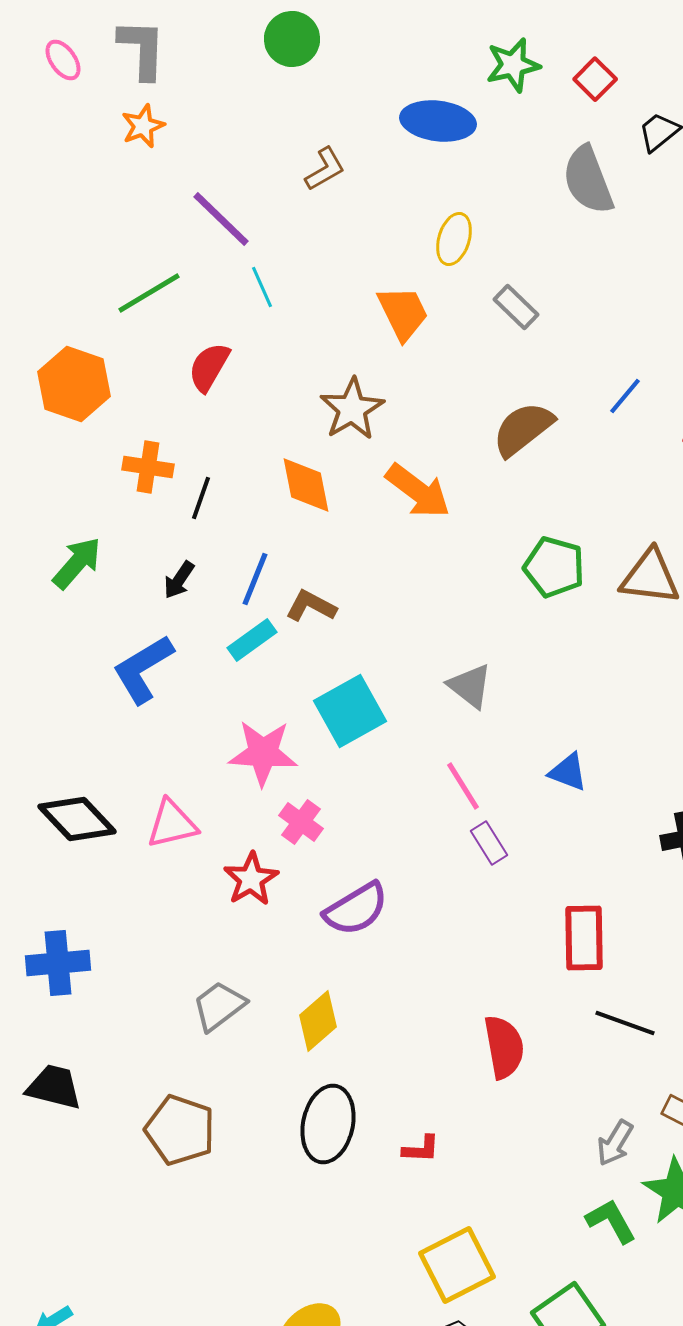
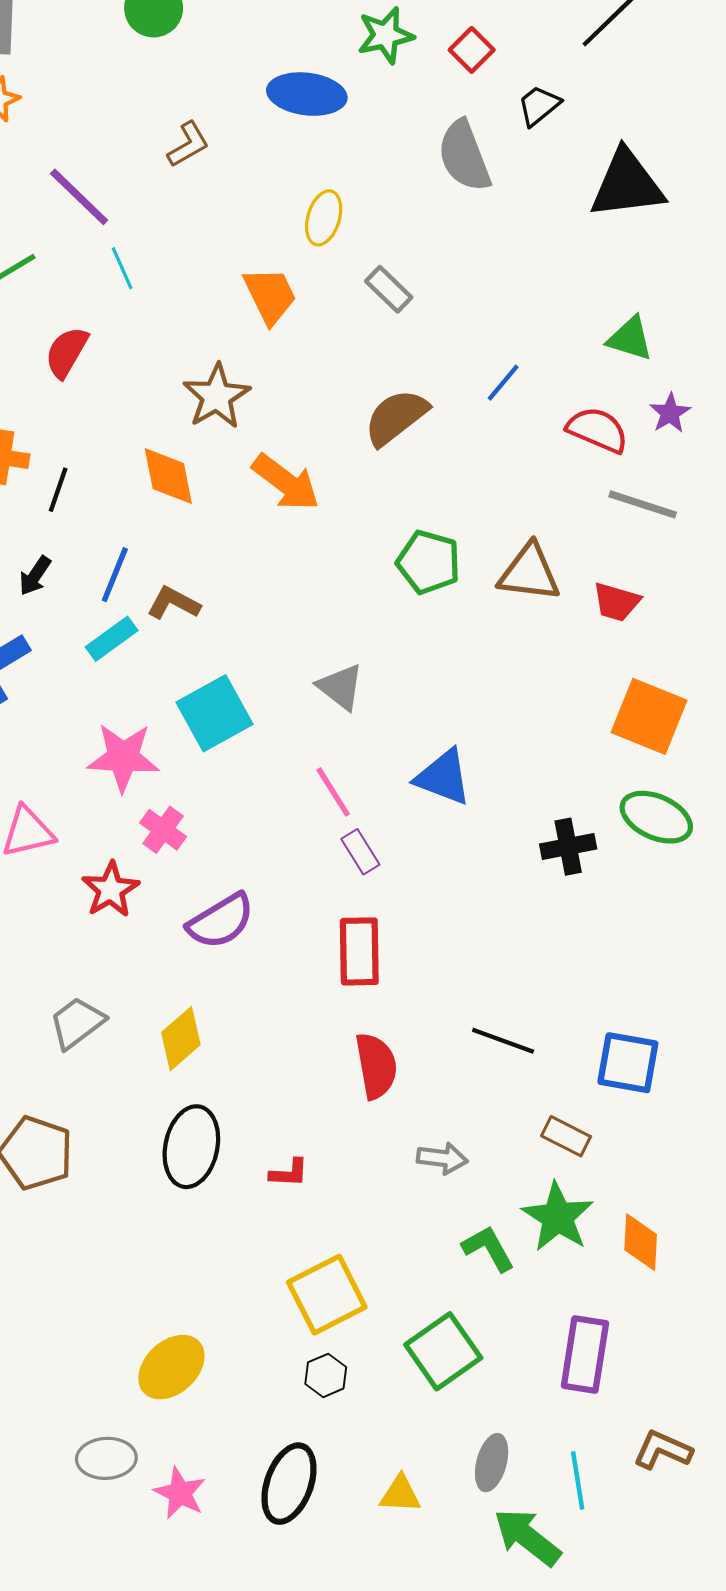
blue triangle: (568, 772) -> (443, 777), size x1.4
red rectangle: (584, 938) -> (359, 951), moved
gray arrow: (615, 1143) -> (442, 1158), moved, turned -114

